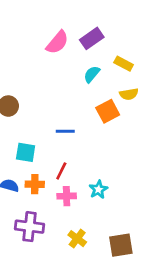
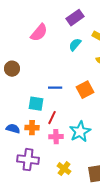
pink semicircle: (57, 42) -> (39, 33), moved
orange square: (108, 111) -> (85, 90), moved
cyan square: (26, 152) -> (36, 104), moved
cyan star: (98, 189) -> (80, 132), size x1.5

